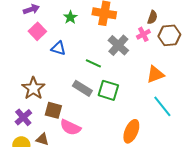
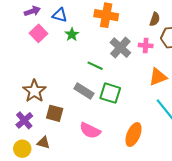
green star: (70, 17) -> (72, 34), moved
pink cross: (143, 34) -> (146, 46), moved, turned 32
blue triangle: (58, 48) -> (60, 15), moved
pink semicircle: (70, 127) -> (90, 130), moved

